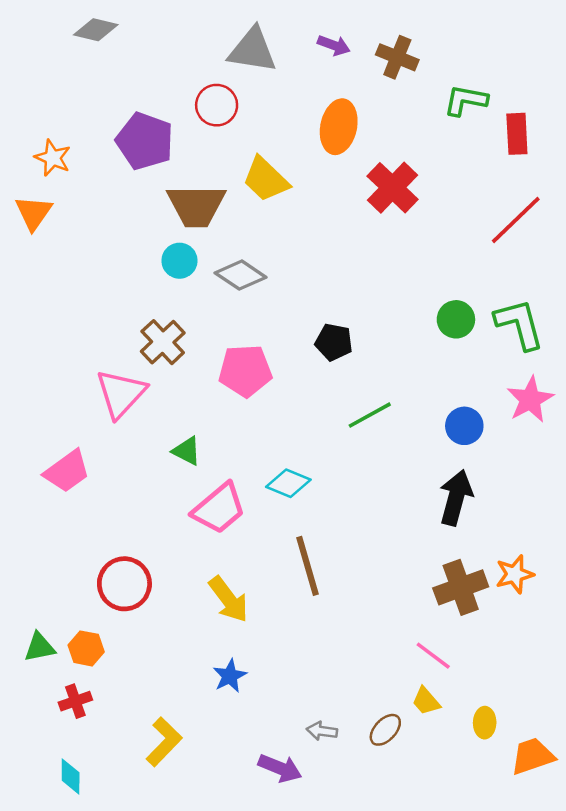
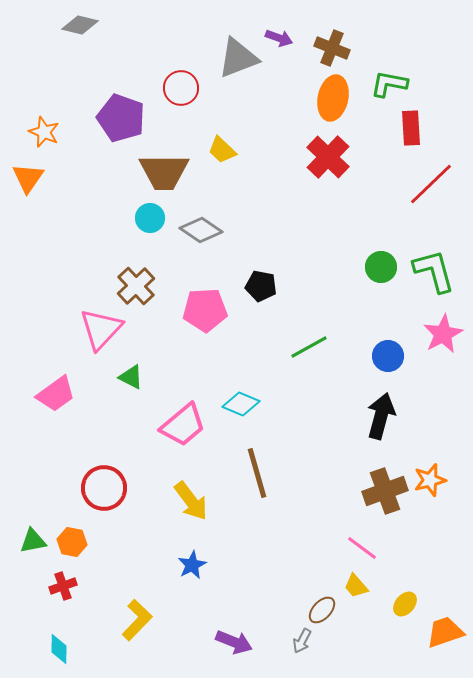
gray triangle: (252, 50) -> (238, 58), moved, turned -30
orange ellipse: (339, 127) -> (333, 98), moved
red rectangle: (517, 134) -> (411, 128), moved
yellow trapezoid: (266, 179) -> (222, 150), size x0.7
black pentagon: (334, 342) -> (261, 286), moved
green triangle: (187, 451) -> (131, 377), moved
yellow ellipse: (485, 723) -> (405, 604), turned 40
gray arrow: (322, 731) -> (302, 641), moved, turned -70

